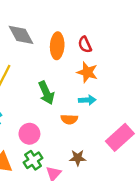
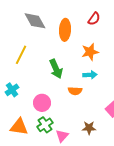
red semicircle: (85, 45) -> (94, 19), moved, turned -120
orange star: (87, 72) -> (90, 52), turned -30
brown star: (78, 158) -> (89, 128), moved

